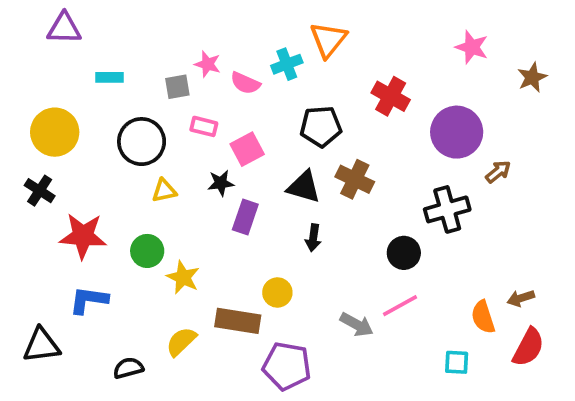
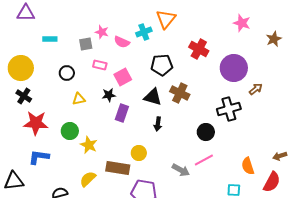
black circle: (142, 142) -> (67, 73), size x0.6
black cross: (40, 191) -> (24, 96), moved
brown arrow: (521, 298) -> (280, 156), moved

